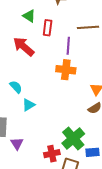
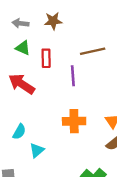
orange cross: (66, 70) -> (74, 121), moved
cyan semicircle: (16, 87) -> (19, 132), turned 80

